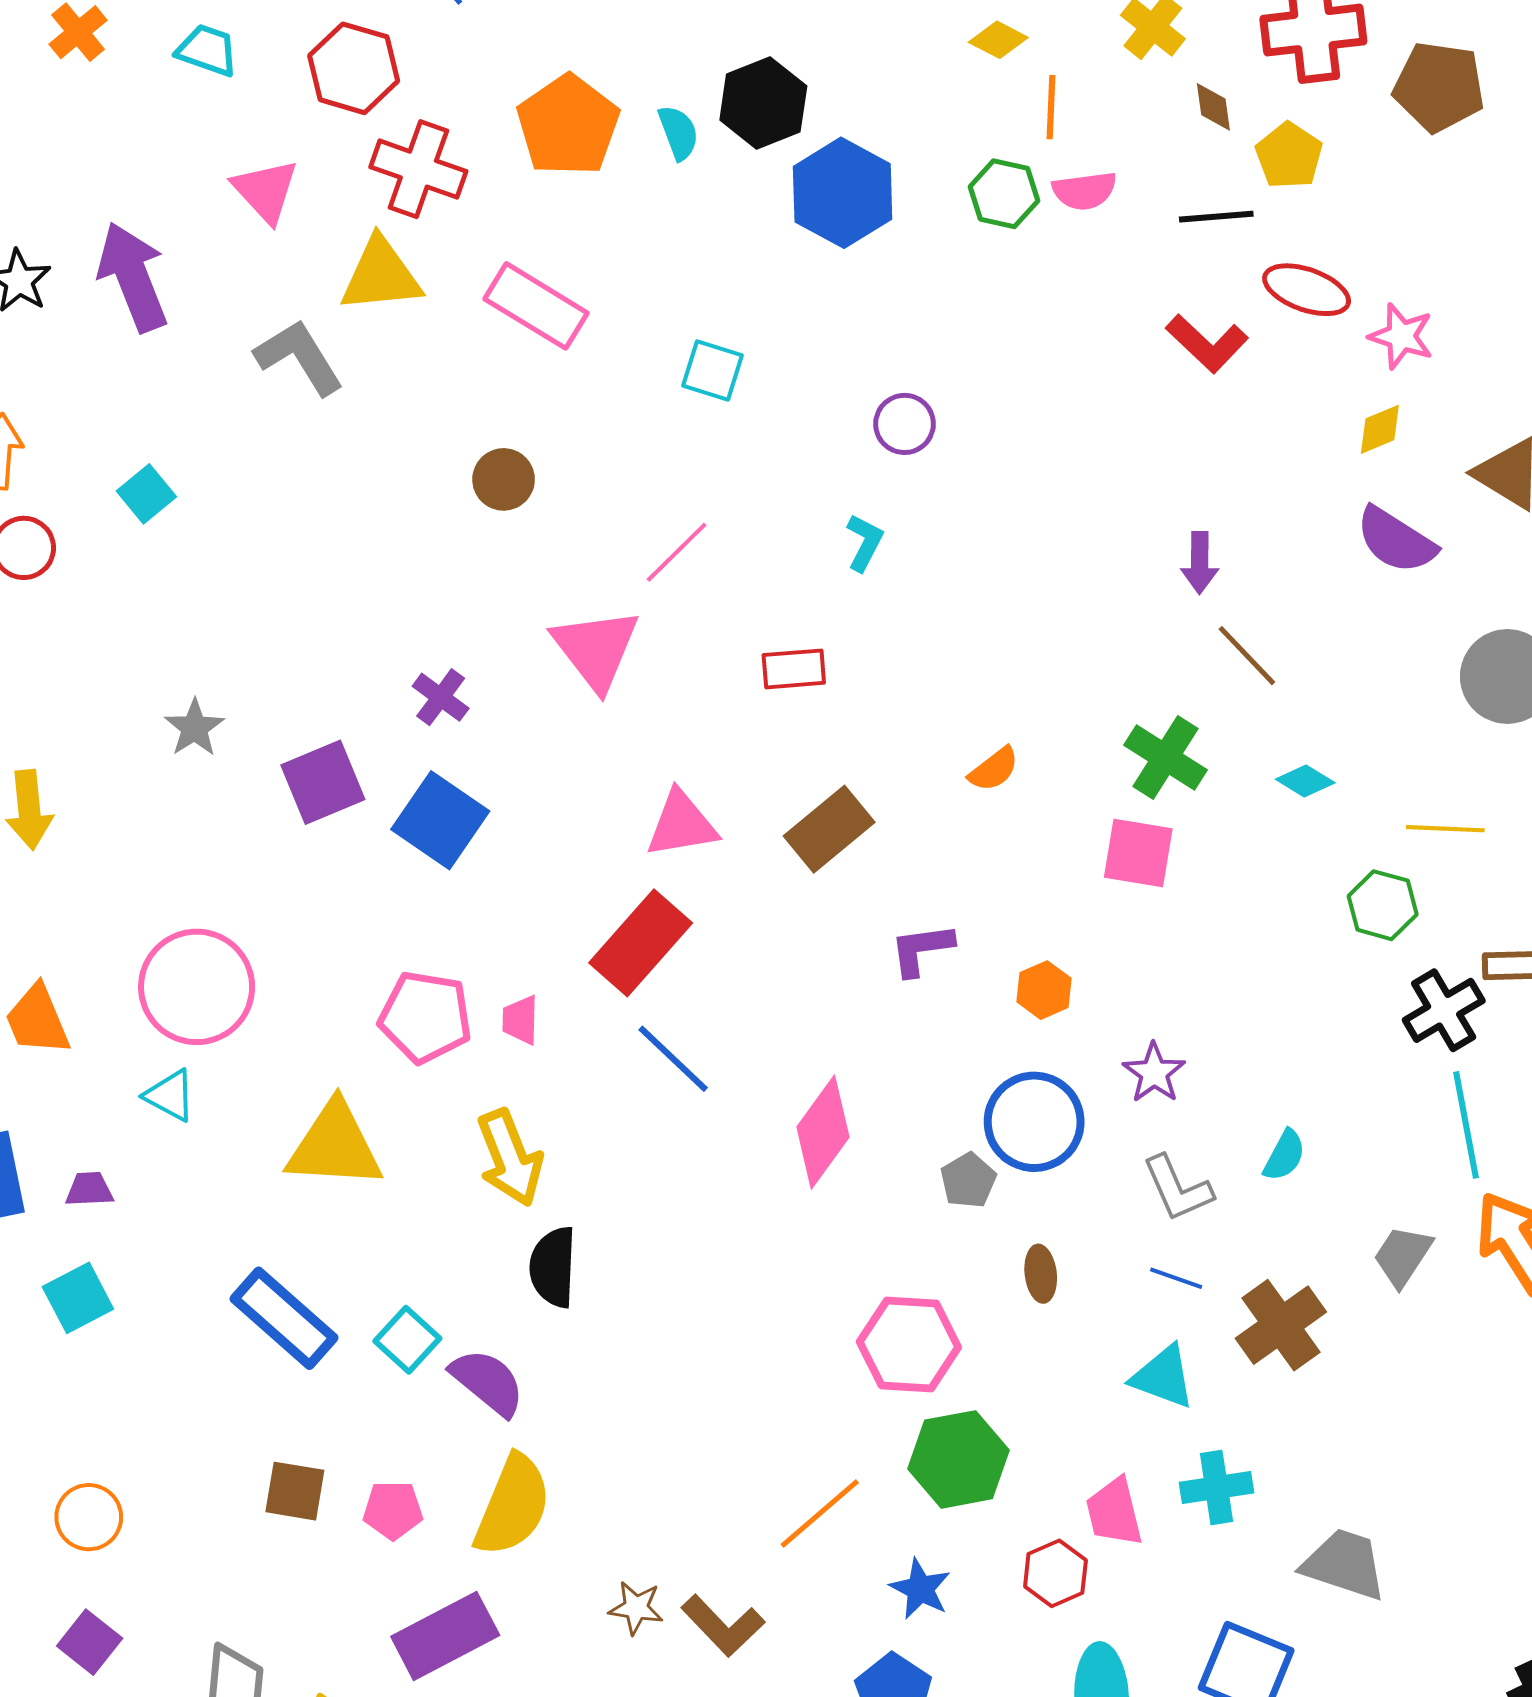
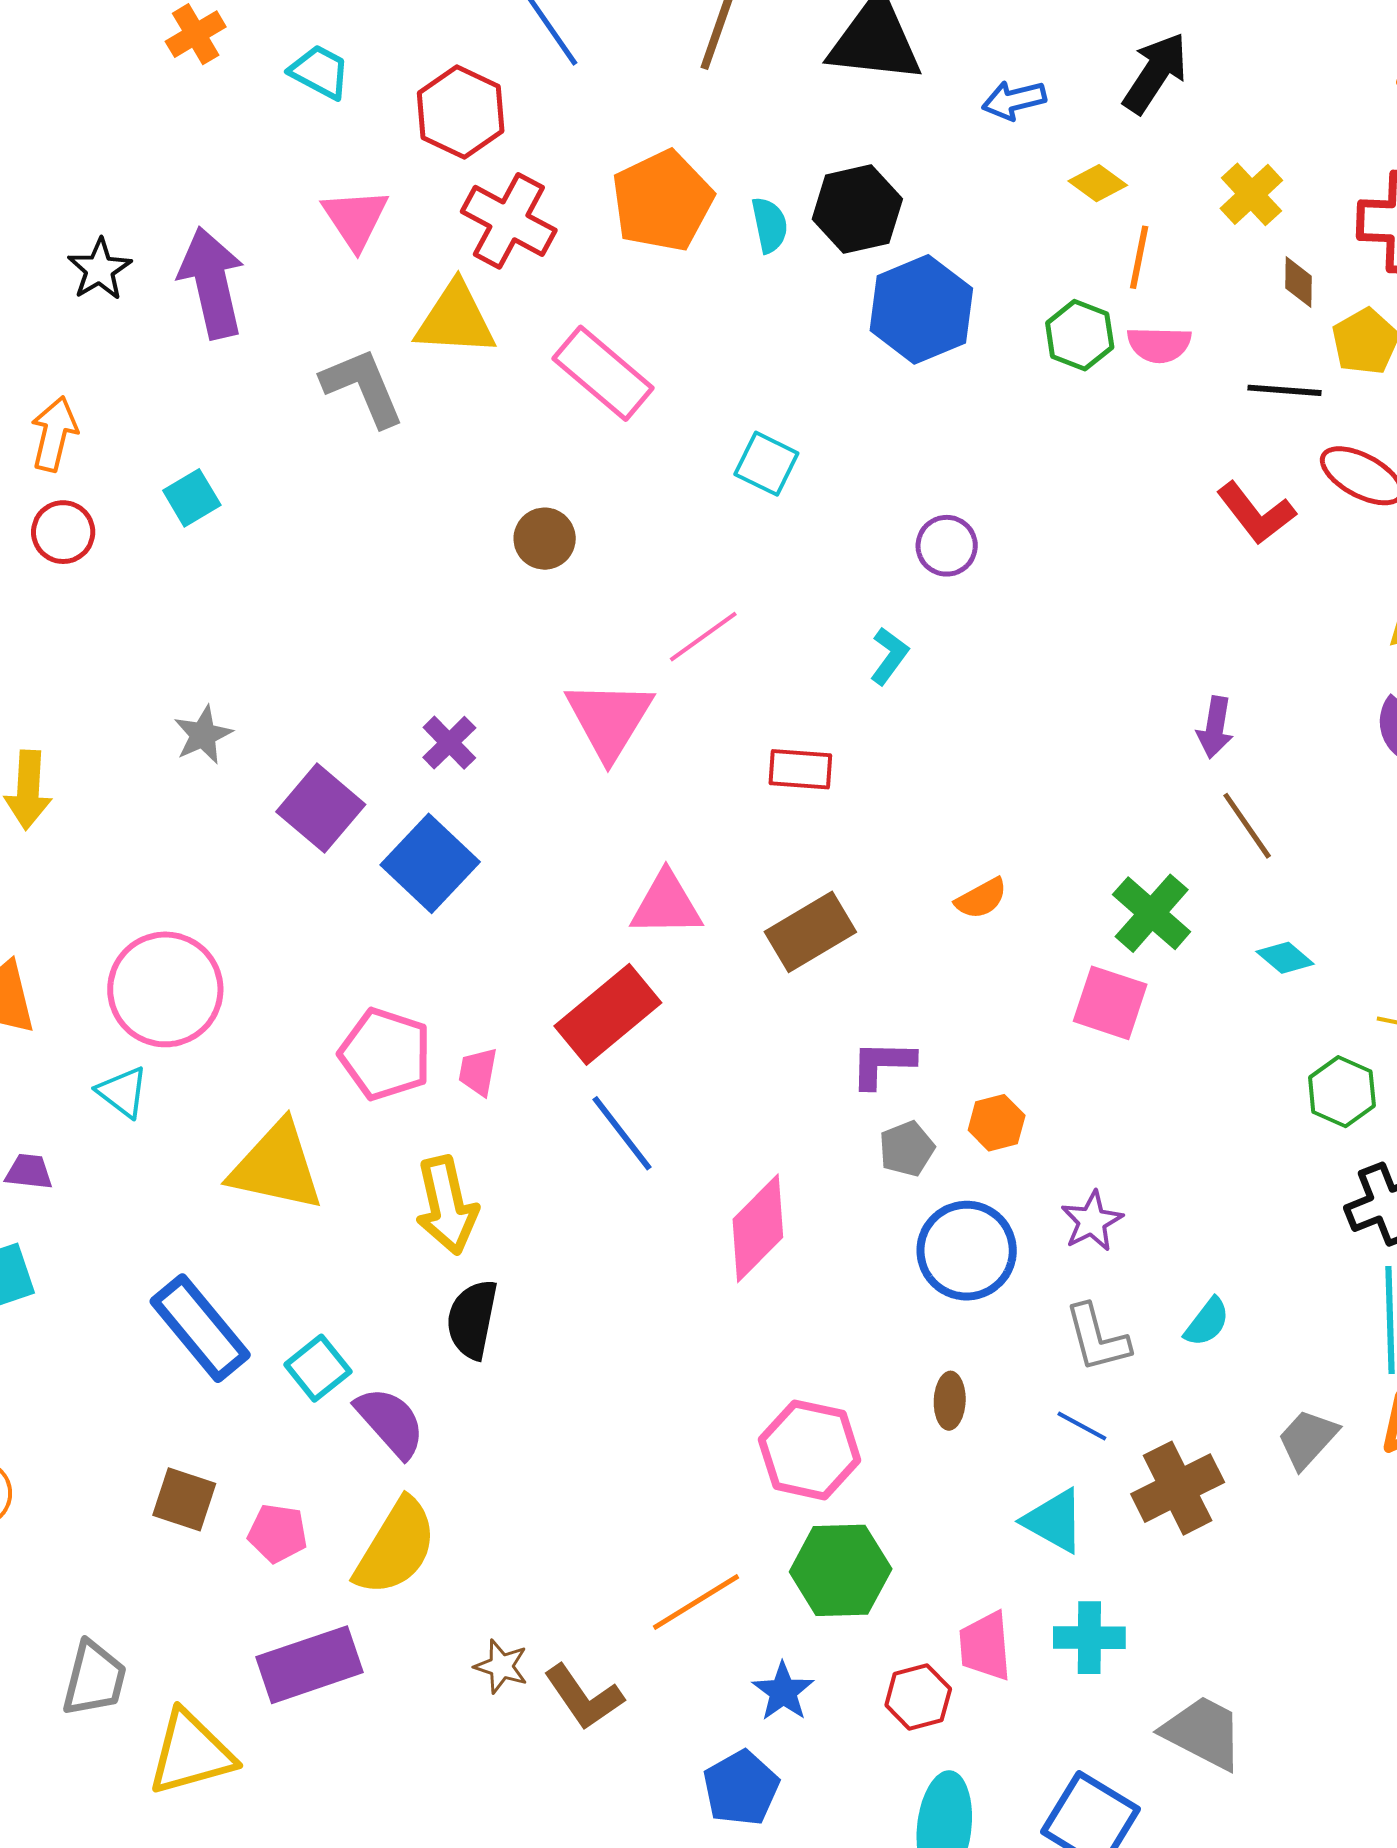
purple square: (323, 782) -> (321, 808), turned -36
gray pentagon: (968, 1180) -> (907, 1149), moved

